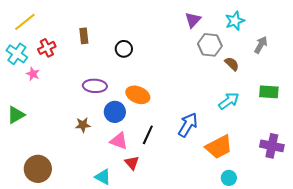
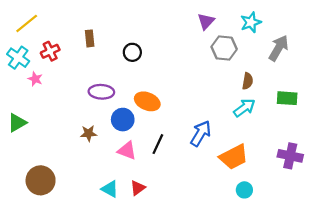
gray arrow: (261, 45) -> (279, 48), size x1.4
brown semicircle: (232, 64) -> (248, 81), moved, turned 56
red triangle: (132, 163) -> (138, 188), moved, turned 35

